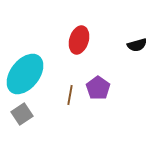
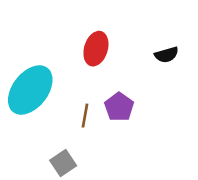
gray square: (22, 114) -> (63, 163), moved

